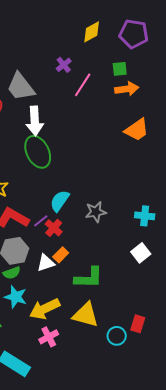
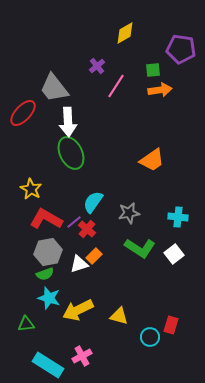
purple pentagon: (134, 34) -> (181, 49), moved
orange trapezoid: (137, 130) -> (152, 160), moved
green L-shape: (89, 278) -> (140, 248), moved, turned 32
yellow triangle: (86, 315) -> (119, 316), size x0.7
pink cross: (49, 337) -> (82, 356), moved

